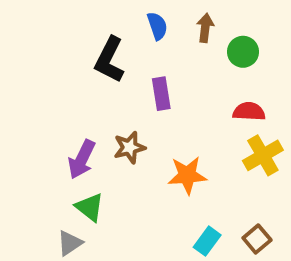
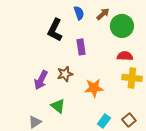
brown arrow: (205, 28) -> (103, 14), turned 40
green circle: (243, 52) -> (122, 26), size x1.5
yellow cross: (263, 155) -> (132, 78), turned 36
green triangle: (90, 207) -> (58, 106), moved

